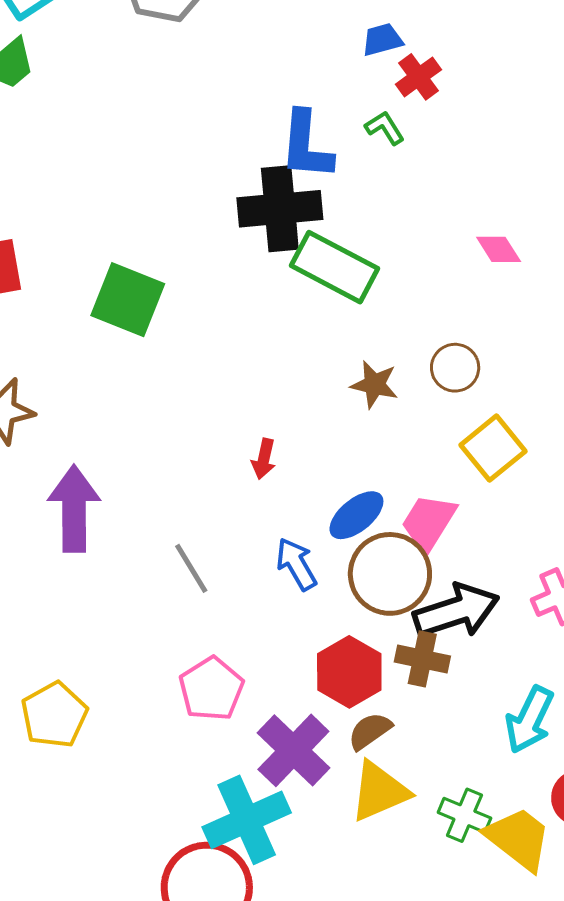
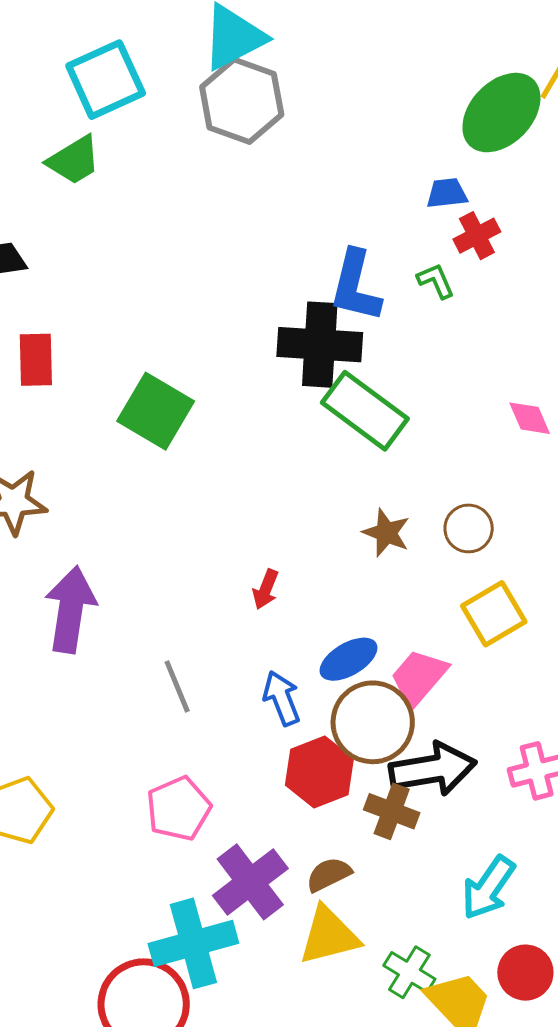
red hexagon: (349, 672) -> (319, 772), moved

